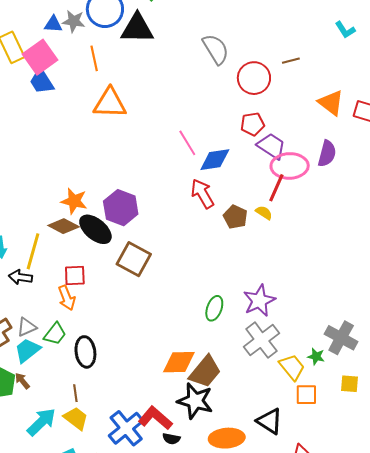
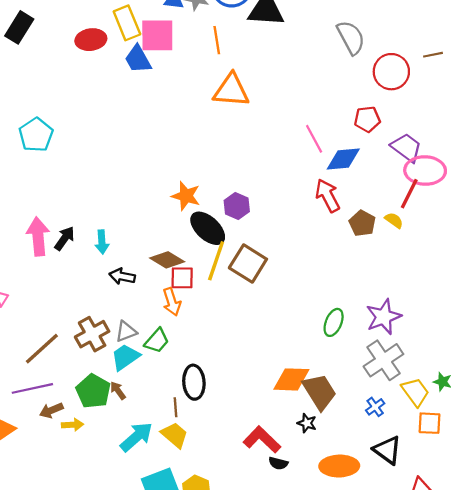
pink square: (40, 57) -> (157, 35), turned 32
blue trapezoid: (42, 81) -> (138, 59), moved
red pentagon: (252, 124) -> (367, 119), moved
purple hexagon: (121, 208) -> (237, 206), size x0.7
brown diamond: (64, 226) -> (167, 260), moved
yellow line: (33, 251) -> (216, 261), moved
black ellipse: (85, 352) -> (194, 382), moved
brown trapezoid: (205, 372) -> (320, 392), turned -75
black star: (195, 401) -> (307, 423), size x0.5
blue cross: (126, 428) -> (375, 407), moved, size x0.5

